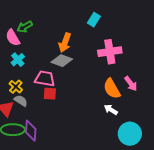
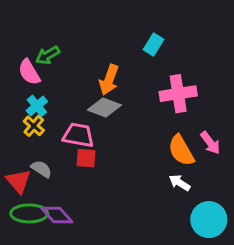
yellow cross: (16, 87) -> (34, 126), moved
purple diamond: (31, 131) -> (57, 215), turned -45

